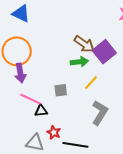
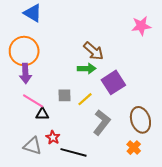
purple square: (104, 52) -> (113, 82), moved
yellow line: (91, 83) -> (85, 99), moved

